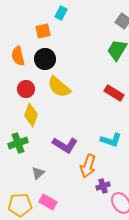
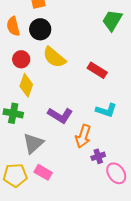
red rectangle: (114, 93) -> (97, 70), moved
green cross: (18, 143) -> (13, 113), turned 30
gray triangle: (38, 173) -> (33, 143), size x1.6

